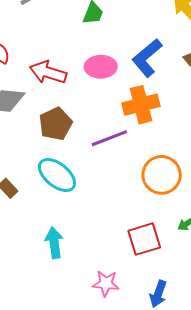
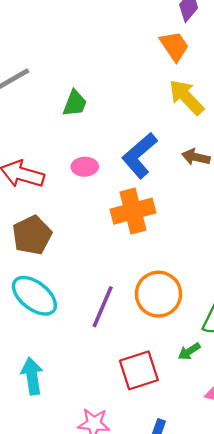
pink ellipse: (101, 67) -> (85, 167), size x0.7
purple line: (109, 138) -> (103, 307), moved, turned -45

